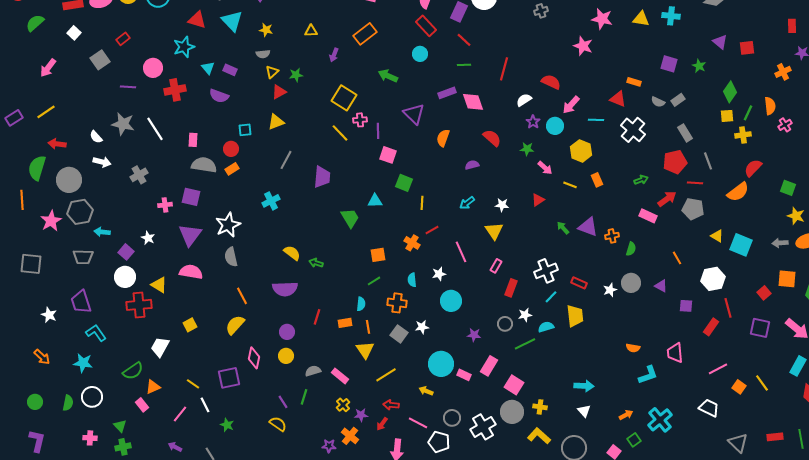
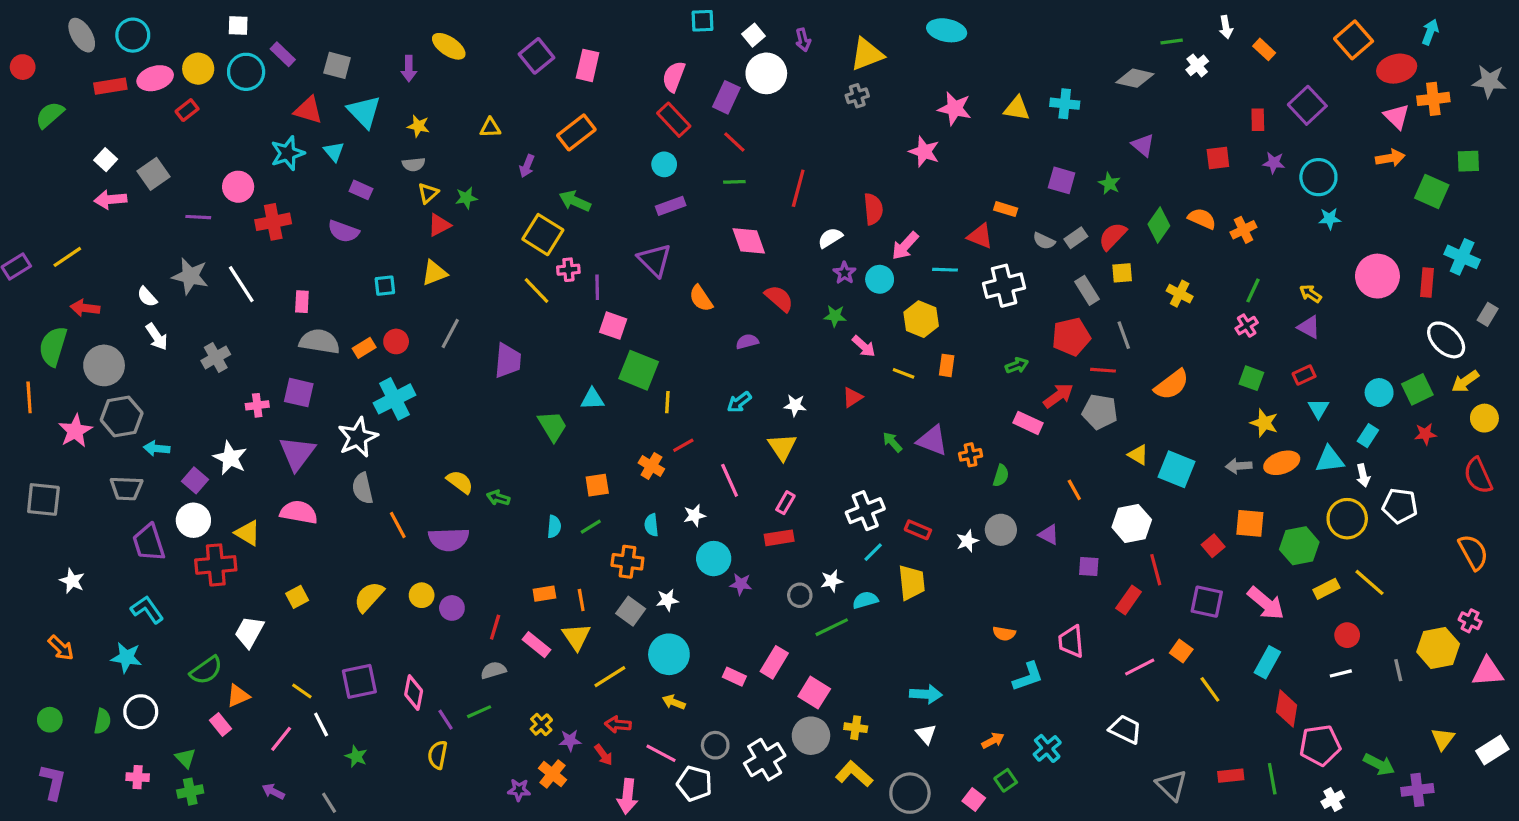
white square: (74, 33) -> (106, 160), moved
red rectangle: (123, 39) -> (187, 110), moved
red square: (747, 48) -> (1218, 158), moved
pink arrow: (48, 68) -> (110, 199), moved, turned 48
cyan triangle: (208, 68) -> (334, 152), moved
orange cross: (783, 72) -> (1243, 230), moved
green arrow: (388, 76) -> (575, 201), moved
red semicircle: (551, 82) -> (873, 209), turned 60
purple rectangle: (447, 93) -> (671, 206), moved
orange semicircle: (770, 106) -> (1202, 219), moved, turned -60
green line: (748, 113) -> (1253, 290), moved
yellow square: (727, 116) -> (1122, 273), moved
pink cross: (785, 125) -> (1247, 326), moved
white cross: (633, 130) -> (1004, 286), turned 35
yellow cross: (743, 135) -> (1180, 294), turned 35
orange semicircle: (443, 138) -> (701, 298), turned -54
red circle: (231, 149) -> (396, 341), moved
white arrow: (102, 162) -> (157, 337), turned 42
red semicircle: (753, 168) -> (1113, 236), moved
orange rectangle: (597, 180) -> (947, 365), turned 32
green square: (404, 183) -> (639, 370), size x1.4
cyan cross: (271, 201) -> (394, 399), moved, size x1.4
white star: (148, 238) -> (230, 458), size x1.5
red rectangle: (511, 288) -> (779, 538), moved, turned 60
orange line: (242, 296) -> (398, 525), moved
purple trapezoid: (81, 302) -> (149, 543), moved
cyan semicircle: (361, 304) -> (554, 527), moved
red line: (317, 317) -> (495, 627), moved
purple star: (474, 335) -> (741, 584), moved
yellow circle: (286, 356) -> (422, 595), moved
pink diamond: (254, 358) -> (414, 693), moved
cyan circle: (441, 364) -> (669, 654), moved
pink rectangle: (340, 376) -> (537, 645), moved
orange square: (739, 387) -> (1181, 651), moved
green line: (304, 397) -> (479, 712), turned 49
cyan cross: (660, 420) -> (1047, 748), size x0.7
yellow semicircle: (278, 424) -> (438, 755), turned -114
red arrow: (382, 424) -> (604, 755), turned -72

